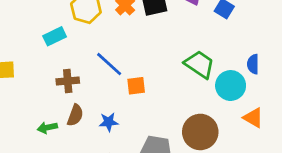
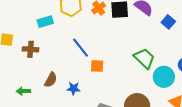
brown cross: (68, 81) -> (31, 49), moved
green arrow: (47, 128) -> (23, 91), moved

